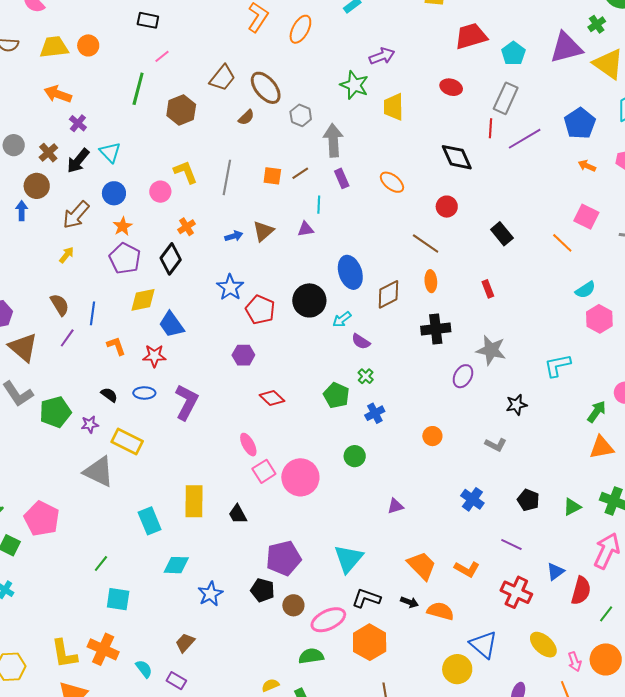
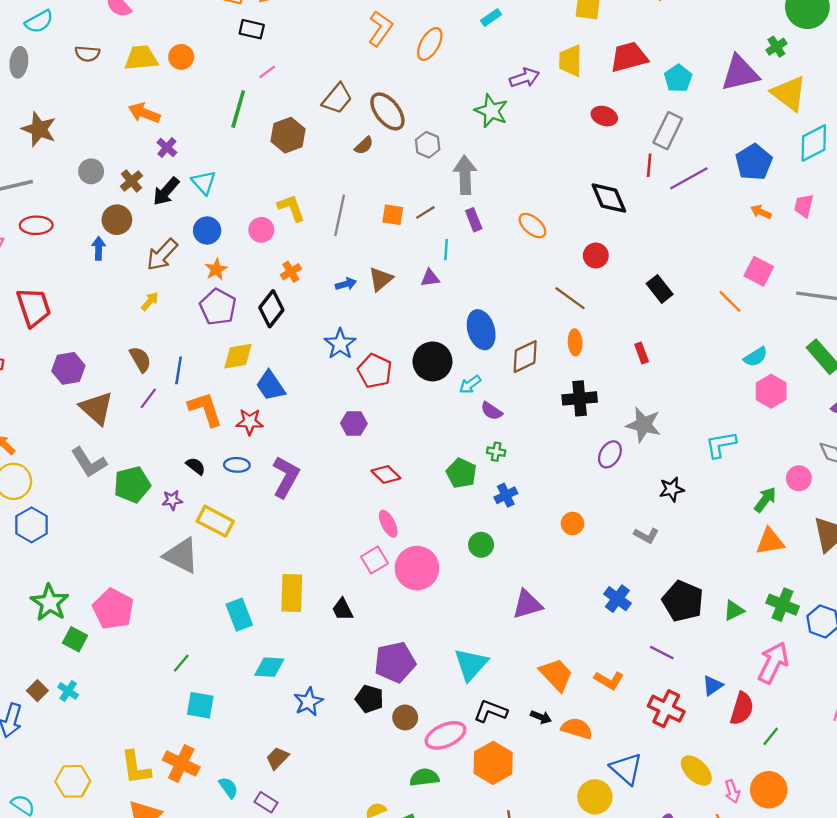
yellow trapezoid: (394, 107) -> (570, 61), moved
orange L-shape: (116, 346) -> (205, 409), size x1.6
green cross: (366, 376) -> (496, 452), turned -35
pink ellipse: (248, 445) -> (388, 524), moved
black pentagon: (528, 500) -> (683, 601), size x1.6
purple triangle: (395, 506) -> (527, 604), size x1.6

